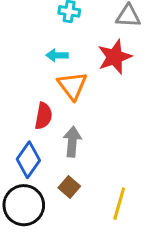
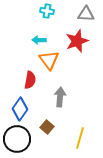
gray arrow: (72, 142) -> (60, 97), moved

